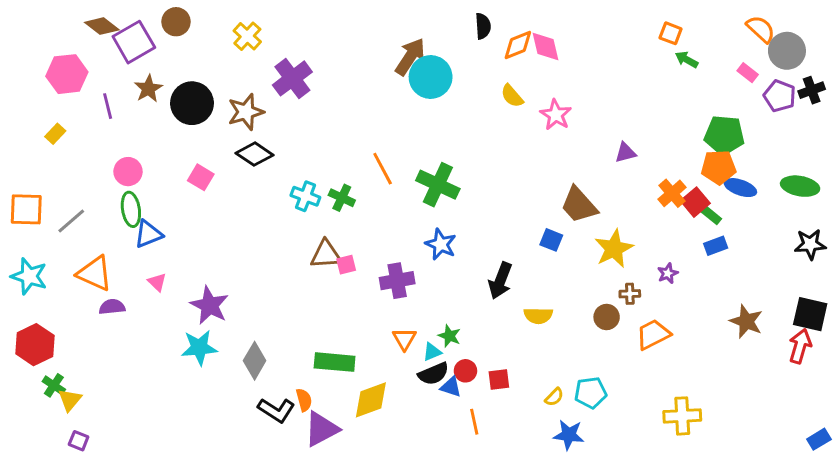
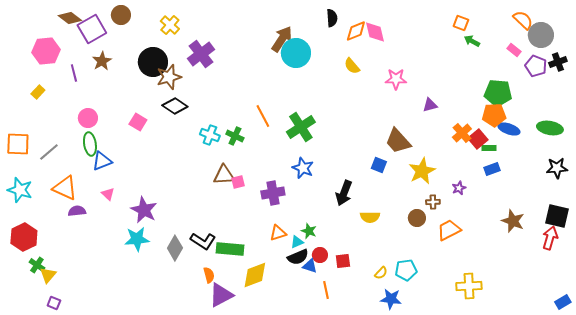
black circle: (192, 103) -> (153, 62), moved
pink star: (556, 115) -> (396, 79), moved, turned -30
green cross: (438, 185) -> (301, 127), turned 32
green rectangle: (711, 215) -> (489, 148), turned -40
orange triangle: (404, 339) -> (278, 233), turned 42
black L-shape: (276, 410) -> (203, 241), moved

